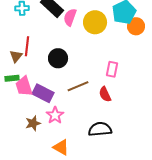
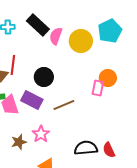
orange circle: (136, 26) -> (108, 78), moved
purple rectangle: (43, 93) -> (32, 100), moved
red semicircle: (105, 94) -> (109, 150), moved

